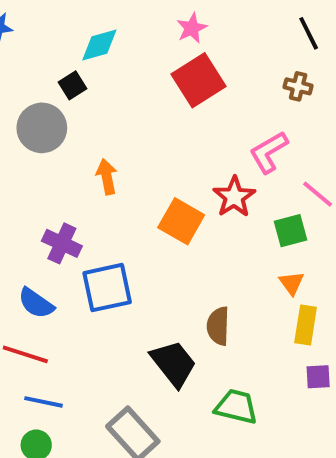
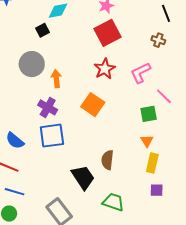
gray circle: (42, 128) -> (32, 64), moved
red star: (234, 197) -> (105, 69), moved
purple cross: (62, 243) -> (48, 107), moved

